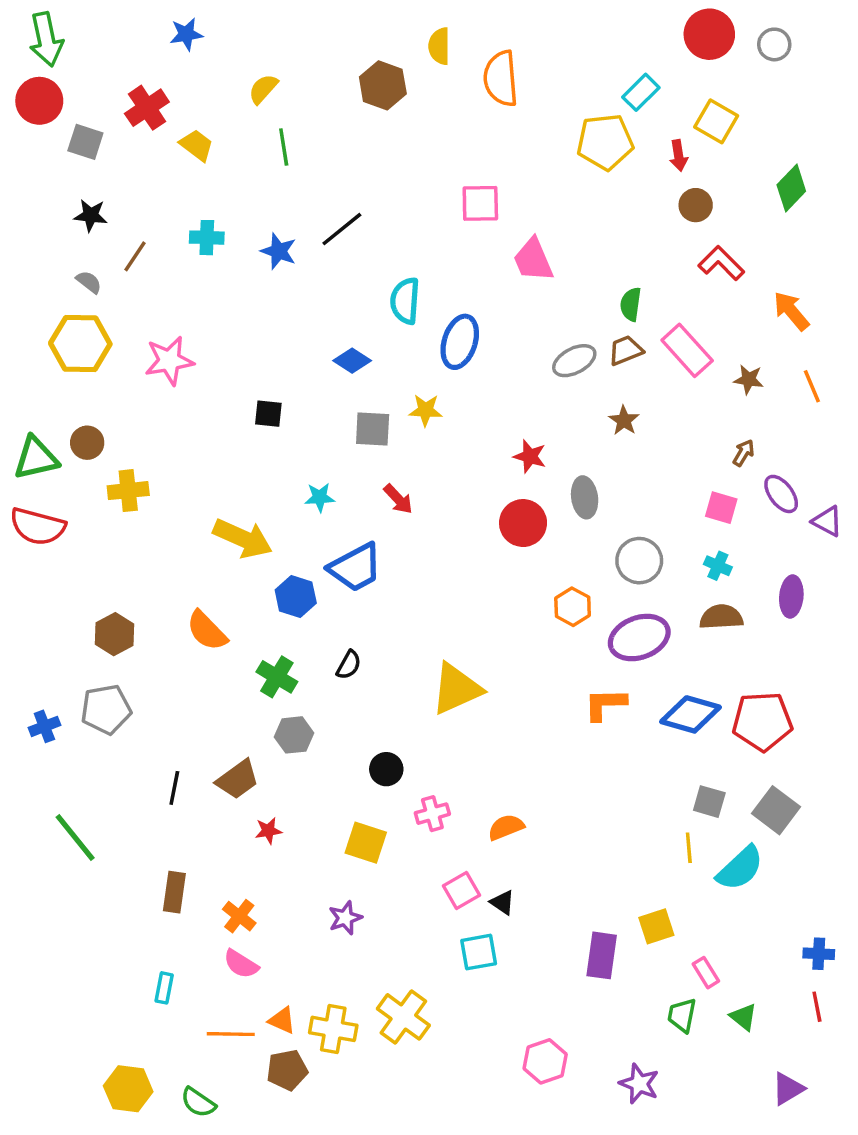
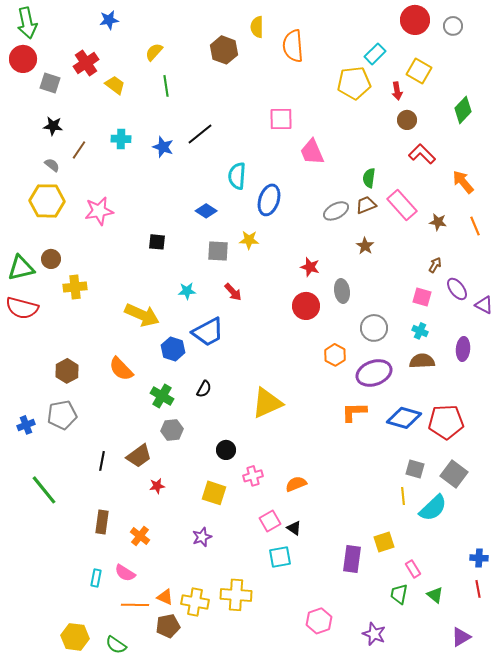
pink semicircle: (241, 964) -> (125, 573), moved
yellow cross: (403, 1017) -> (236, 595), turned -32

